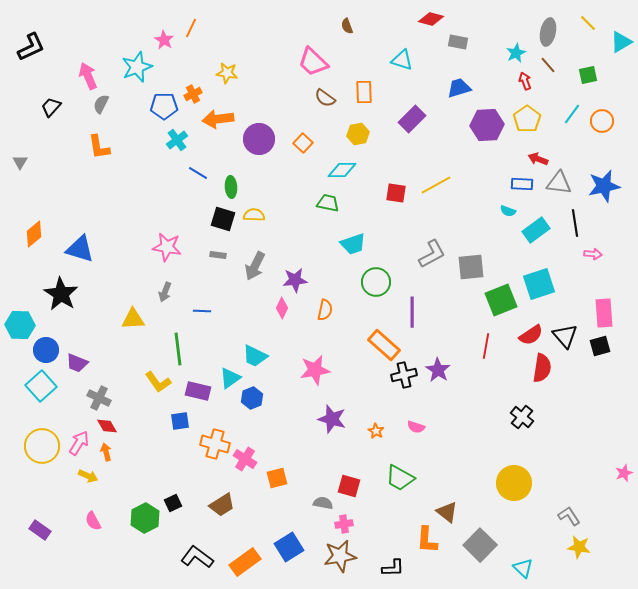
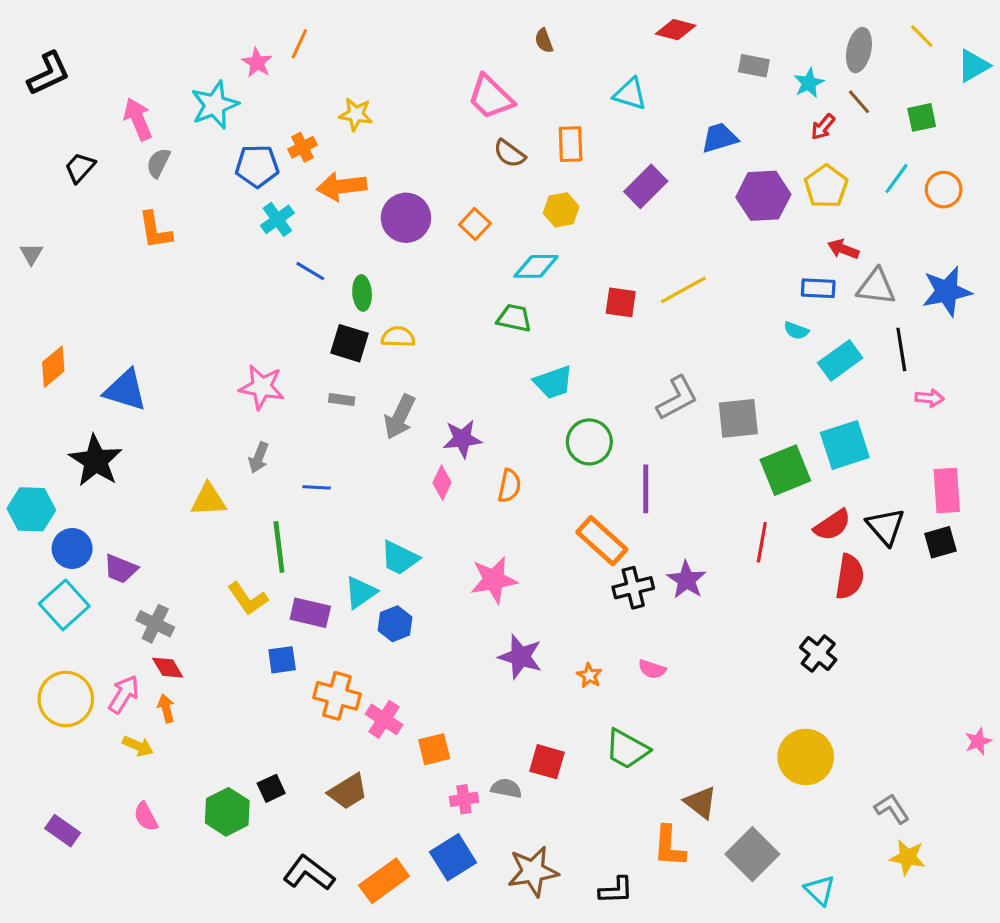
gray rectangle: (458, 42) -> (754, 66), moved
red arrow: (525, 81) -> (823, 127), turned -120
pink cross: (344, 524) -> (464, 799), moved

